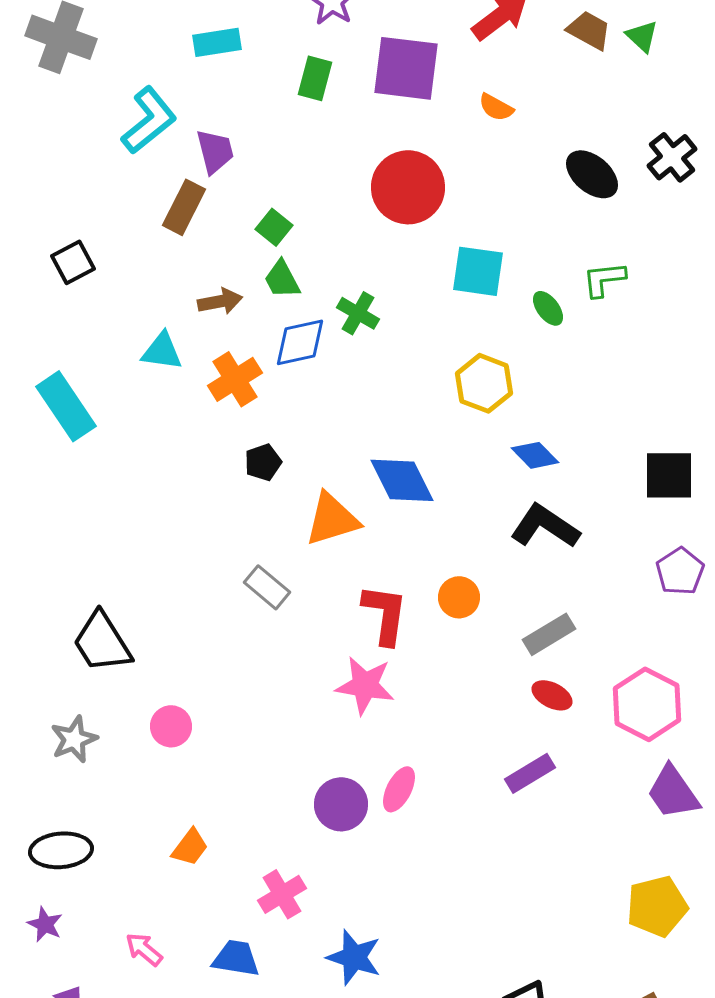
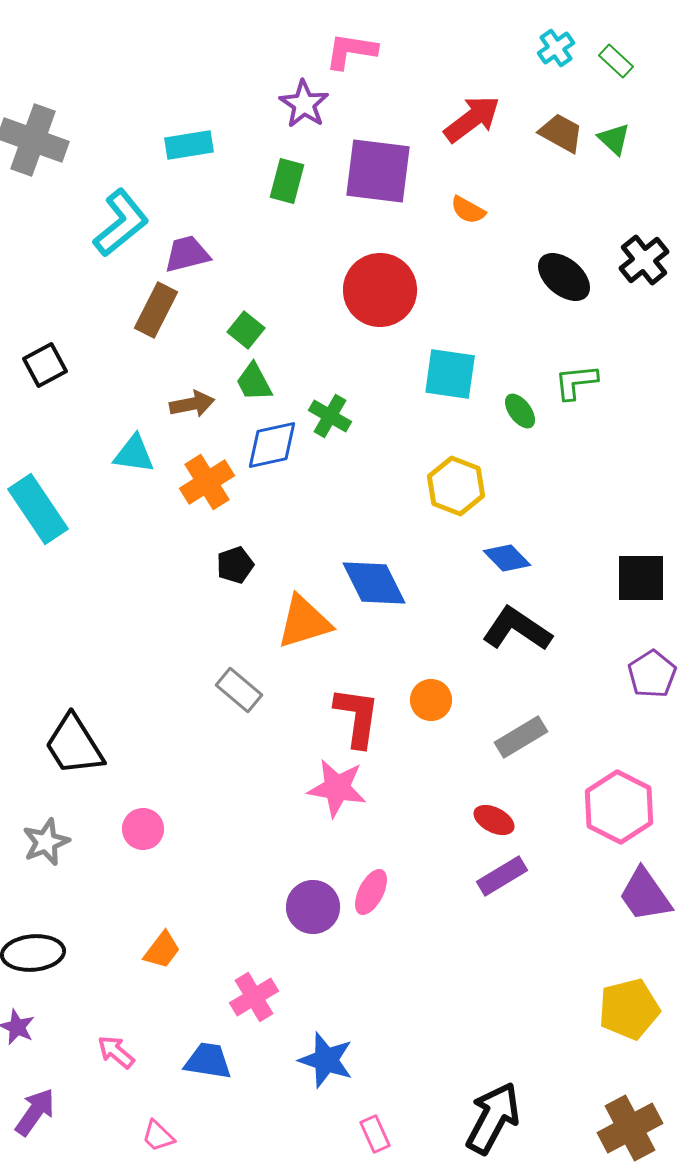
purple trapezoid: (215, 151) -> (187, 254), turned -90
red ellipse: (552, 695) -> (494, 820), moved

